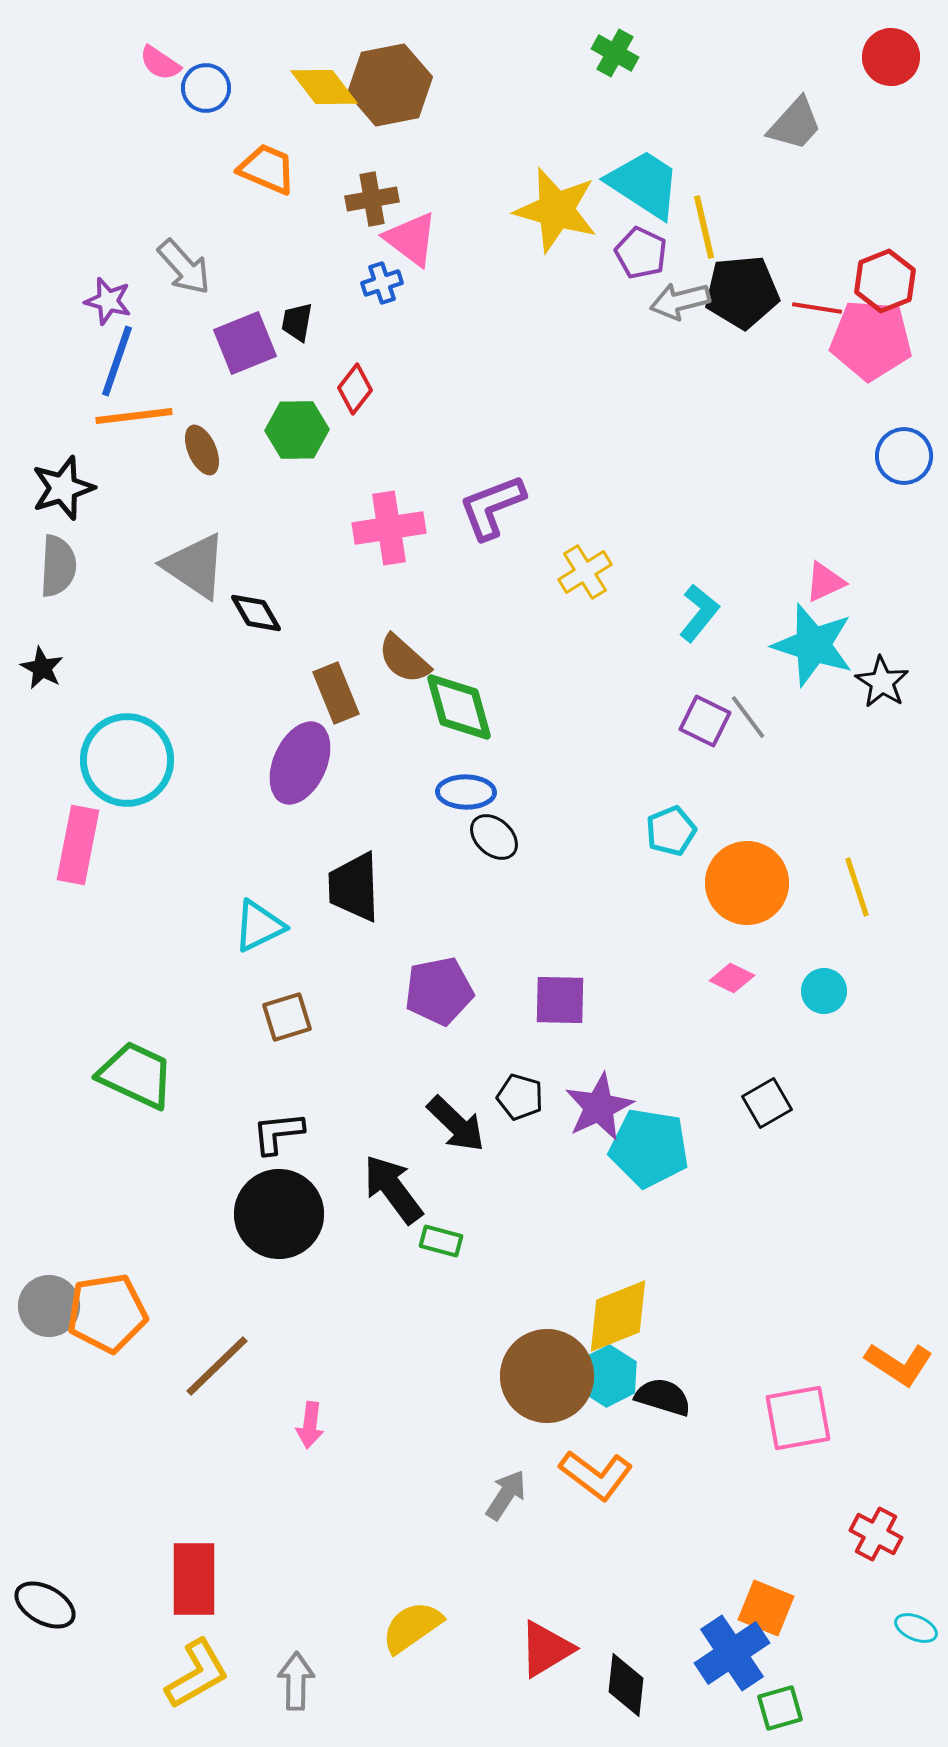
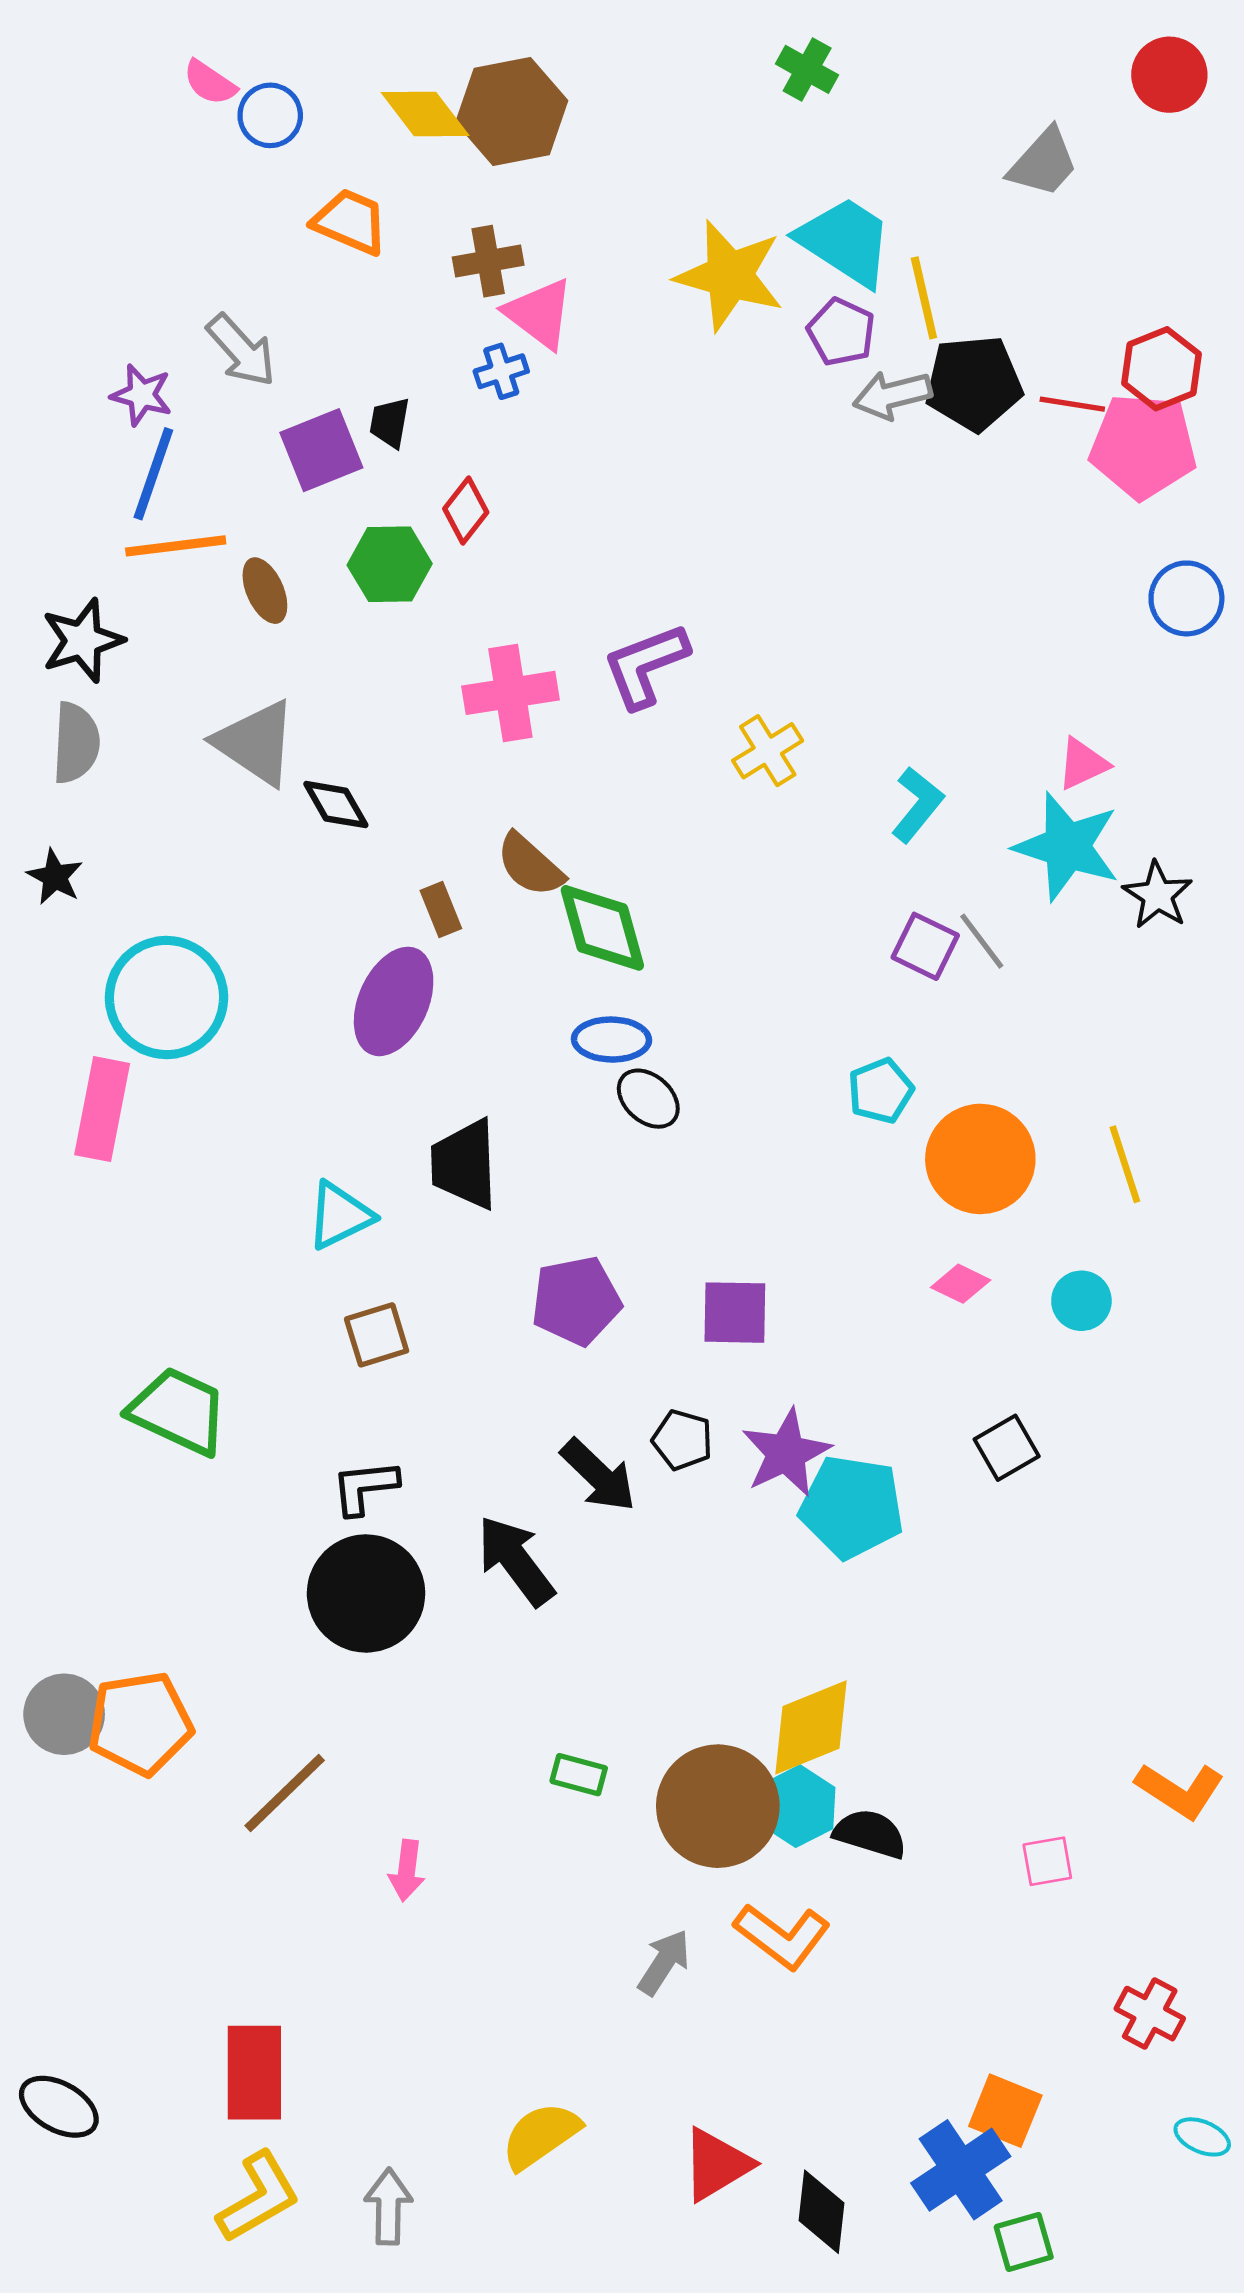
brown rectangle: (336, 693) -> (441, 910), size x0.7
green rectangle: (441, 1241) -> (579, 1775), moved
pink square: (798, 1418) -> (1047, 1861), size x0.6

